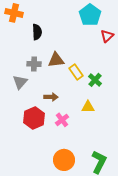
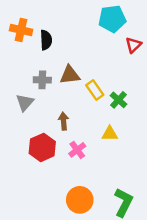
orange cross: (14, 13) -> (21, 30), moved
cyan pentagon: (90, 15) -> (112, 19), turned 30
brown arrow: (51, 97) -> (64, 121), turned -96

